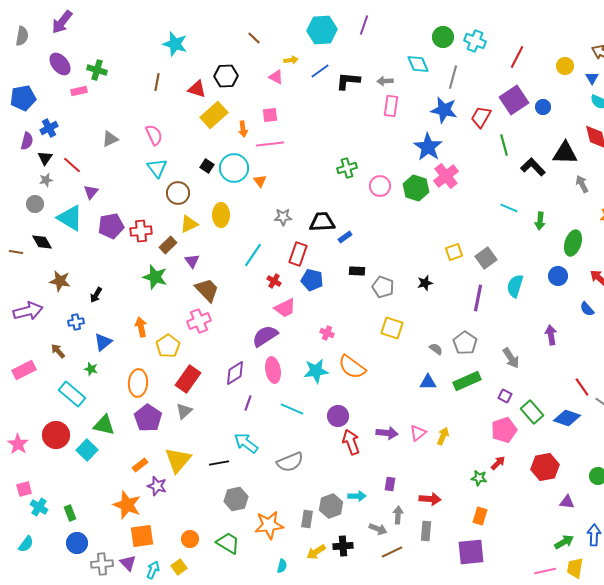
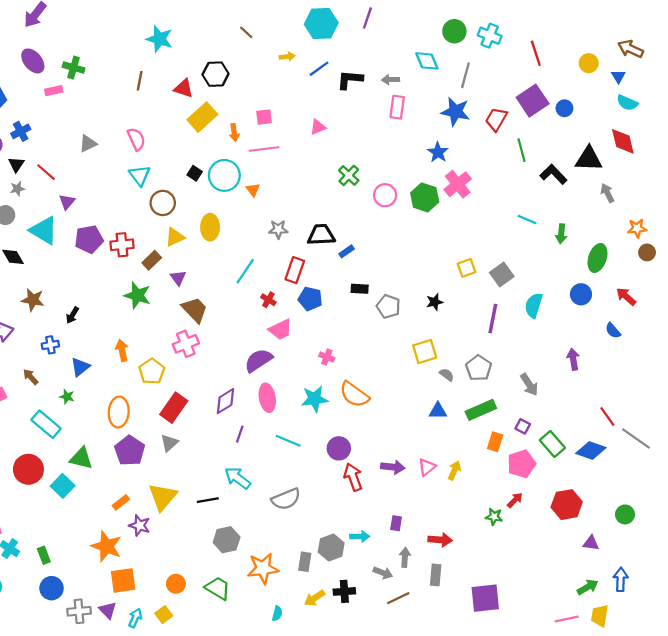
red line: (517, 57) -> (536, 53), turned -45
pink triangle: (276, 77) -> (318, 127), moved, turned -49
blue star: (428, 147) -> (438, 152), size x0.7
green cross: (347, 168) -> (349, 175), turned -30
yellow square: (392, 328) -> (425, 352), moved, turned -35
orange rectangle: (480, 516) -> (495, 442), moved

